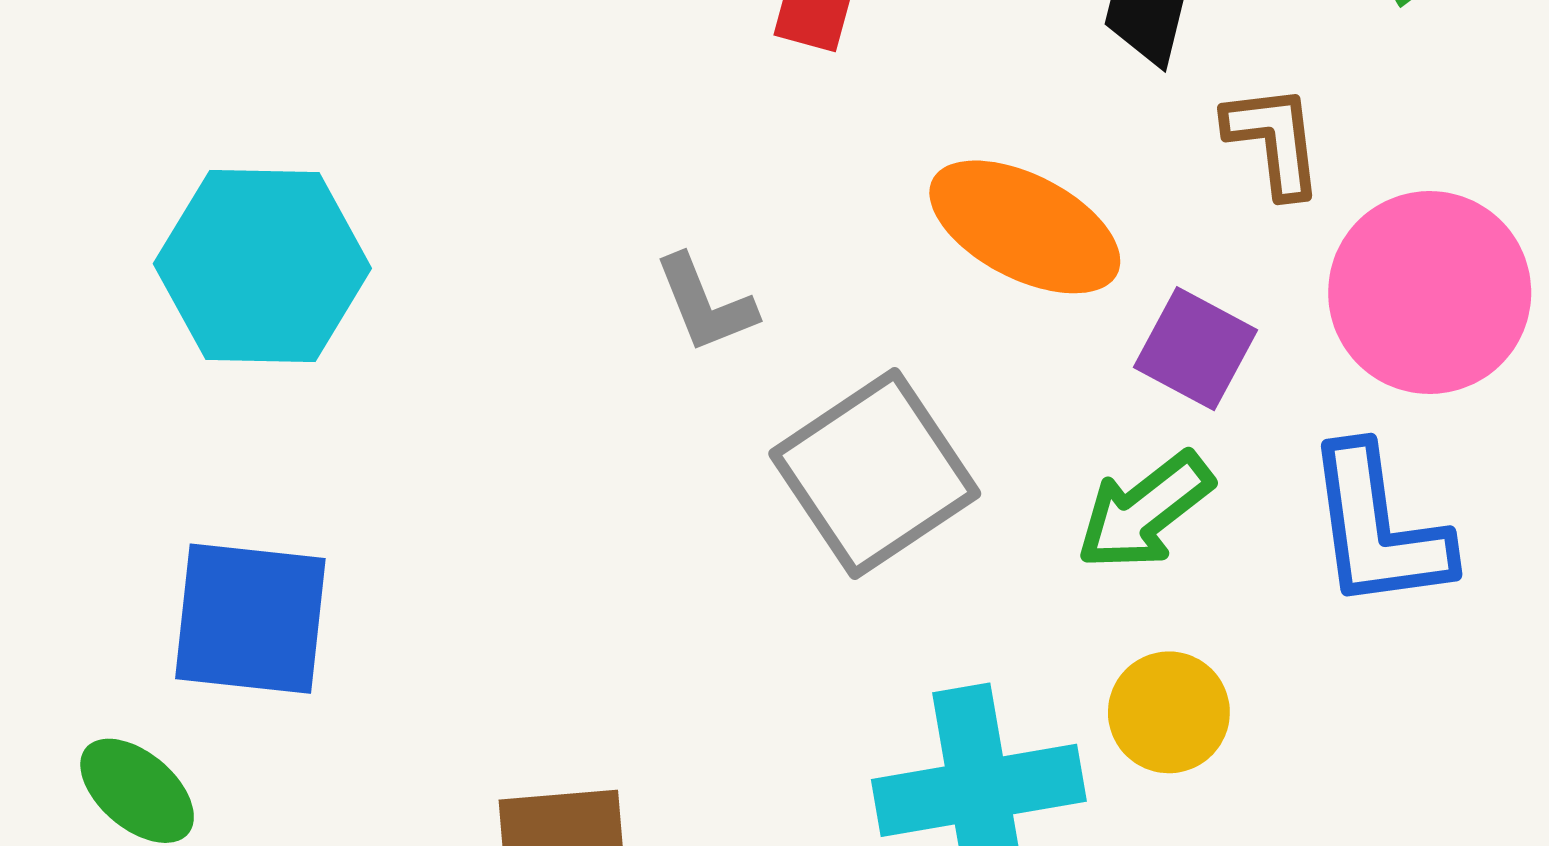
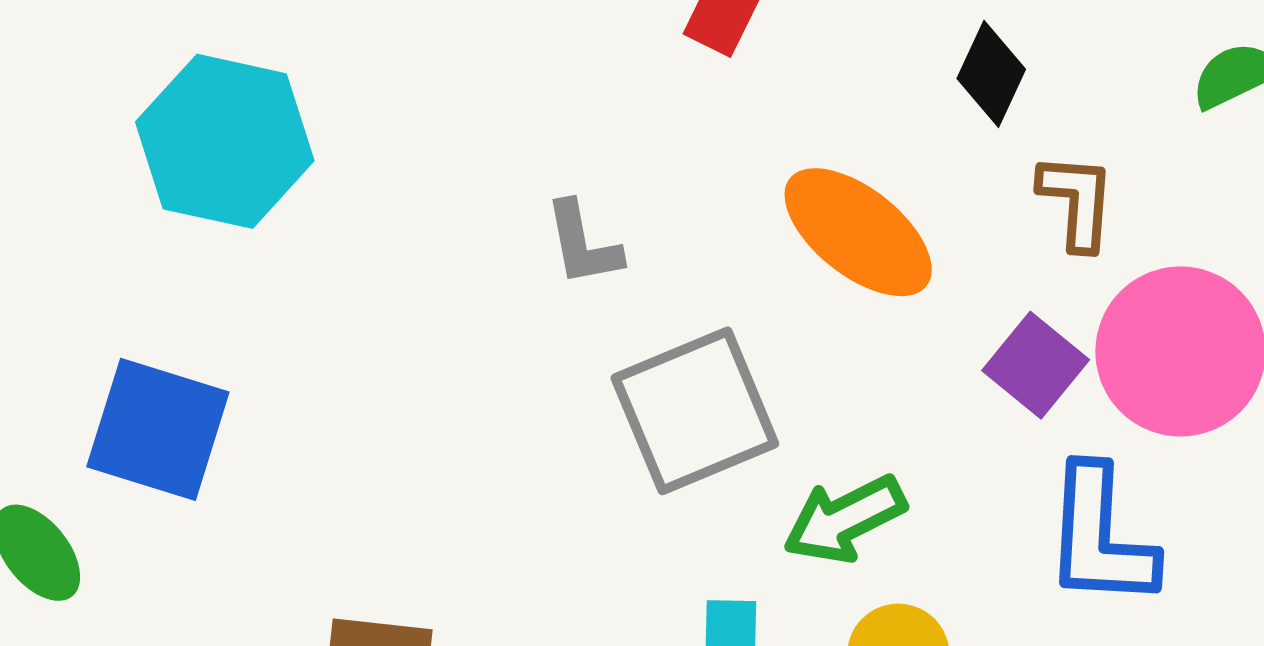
purple square: (1195, 349) -> (1036, 365), moved
green arrow: (1145, 511) -> (845, 519), moved

